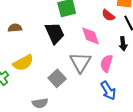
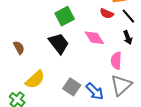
brown semicircle: (15, 28) -> (19, 48), turned 80
gray triangle: (80, 62) -> (121, 85), moved, turned 30
blue arrow: (108, 91) -> (95, 91), moved

